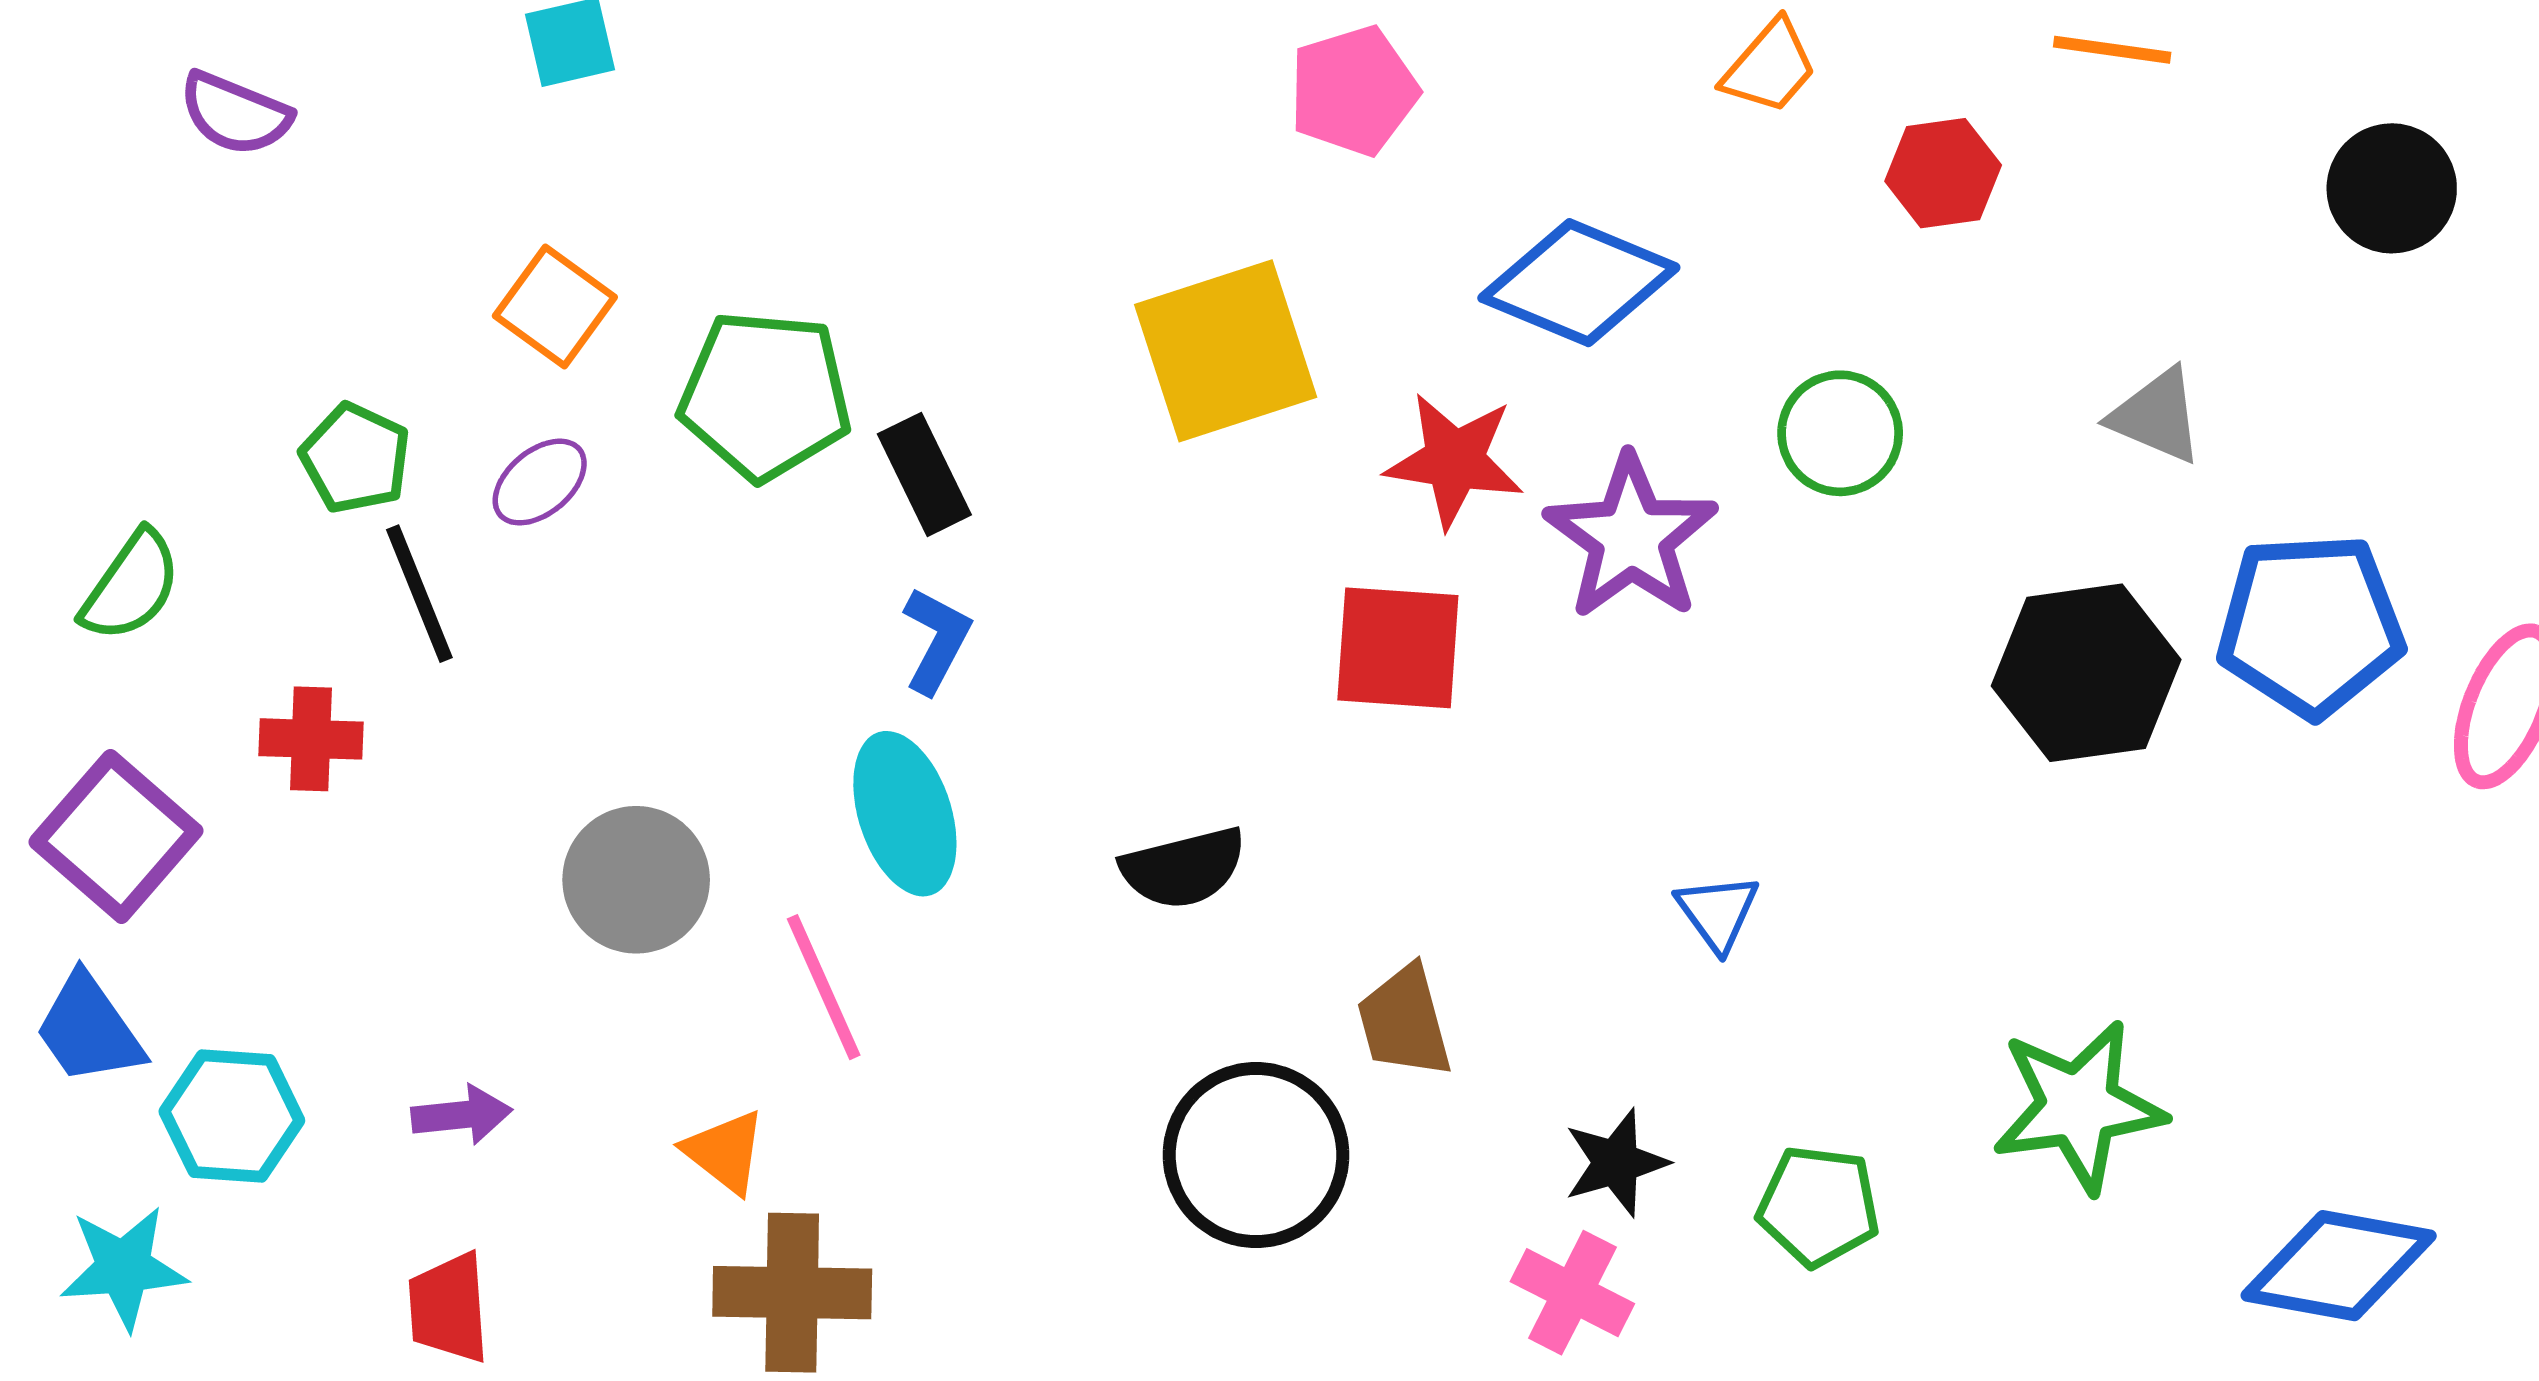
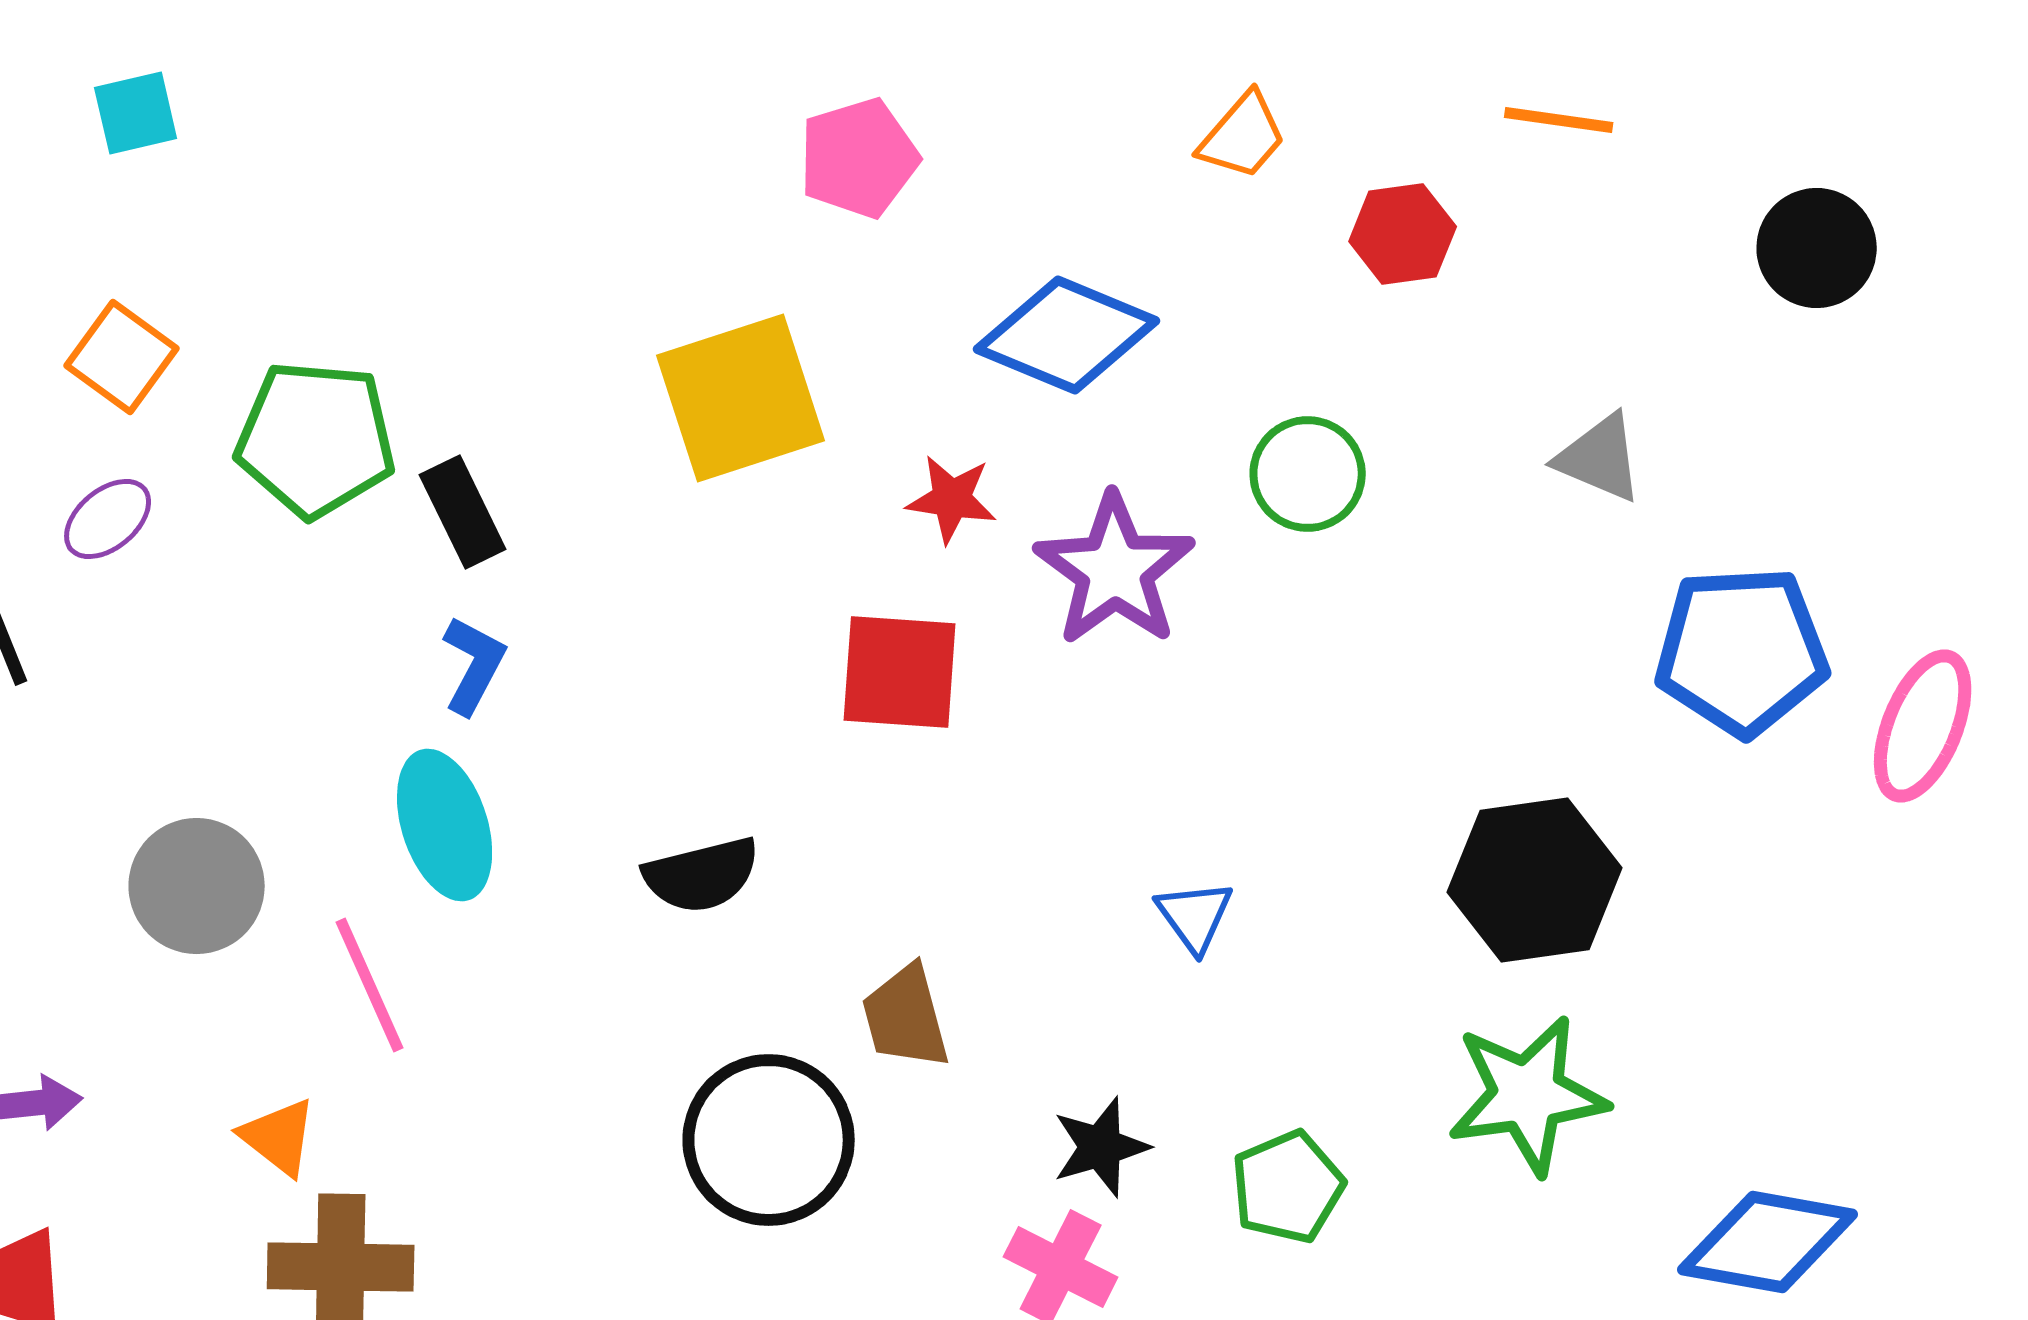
red star: (1454, 460) -> (952, 499), size x0.7
black hexagon: (2086, 673) -> (1535, 880), moved
green pentagon: (1818, 1206) -> (1288, 1187), turned -30

